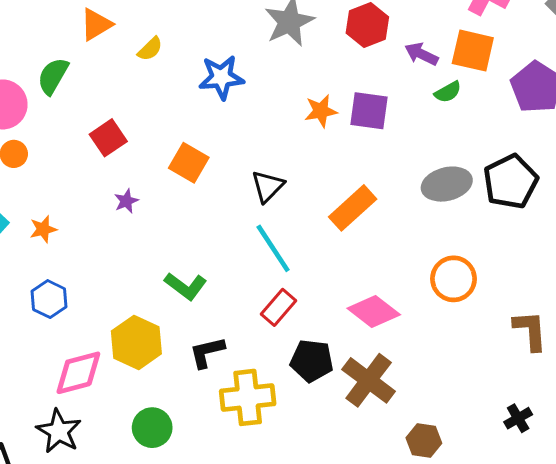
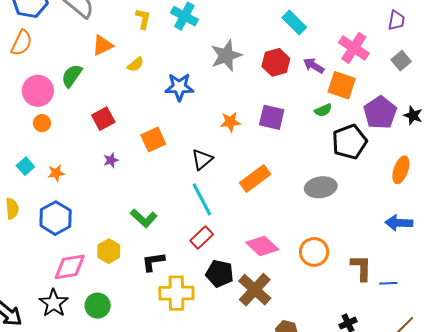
purple arrow: (421, 54) -> (314, 66), moved
orange star: (321, 111) -> (230, 122), moved
orange square: (189, 163) -> (153, 140), turned 30
black pentagon: (511, 182) -> (349, 142), moved
gray ellipse: (447, 184) -> (321, 187), moved
orange circle: (454, 279) -> (314, 252), moved
blue hexagon: (49, 299) -> (56, 218), size x1.4
yellow hexagon: (136, 342) -> (109, 251), size x0.7
green circle: (152, 428) -> (98, 306), moved

